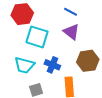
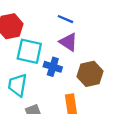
cyan trapezoid: (24, 65) -> (17, 85), turned 90
blue cross: (52, 65) -> (53, 67), moved

